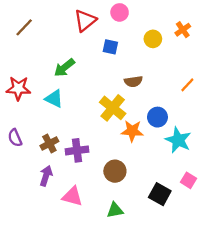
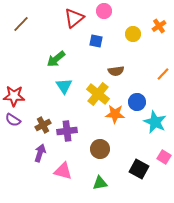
red star: (18, 88) -> (14, 96), moved
cyan triangle: (54, 99) -> (64, 86), moved, turned 30
purple semicircle: (15, 138) -> (13, 120), turned -35

